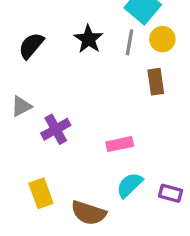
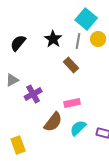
brown rectangle: (156, 82) -> (71, 65), moved, turned -35
yellow rectangle: (41, 193) -> (18, 145), moved
brown semicircle: (89, 213) -> (53, 122), moved, turned -70

